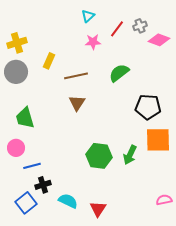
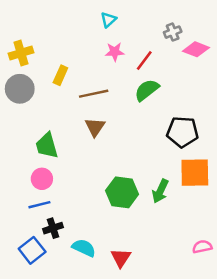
red line: (117, 29) -> (144, 60), moved
green trapezoid: (25, 118) -> (47, 146), moved
pink circle: (16, 148) -> (42, 179), moved

